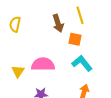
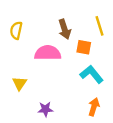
yellow line: (80, 15) -> (99, 26), moved
pink semicircle: (43, 64) -> (48, 53), moved

